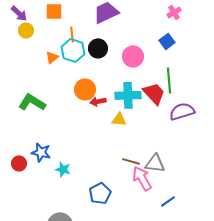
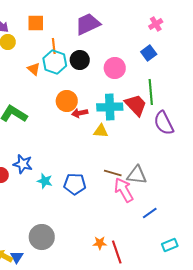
orange triangle: (52, 57) -> (34, 69), turned -40
purple semicircle: (182, 111) -> (164, 123), turned -100
blue pentagon: (100, 193) -> (75, 184), moved, turned 30

